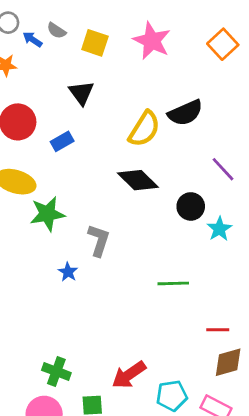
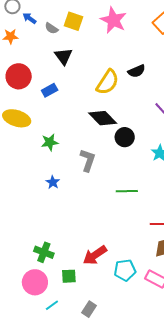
gray semicircle: (56, 31) -> (51, 28), moved
black semicircle: (185, 113) -> (137, 71), size x0.7
black circle: (191, 206) -> (125, 137), moved
green star: (47, 214) -> (50, 142), moved, size x0.7
gray L-shape: (99, 240) -> (88, 160), moved

